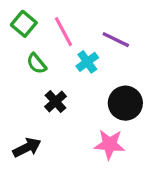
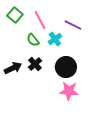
green semicircle: (36, 63) -> (33, 40), moved
black circle: (125, 103) -> (66, 67), moved
black arrow: (27, 148) -> (13, 68), moved

